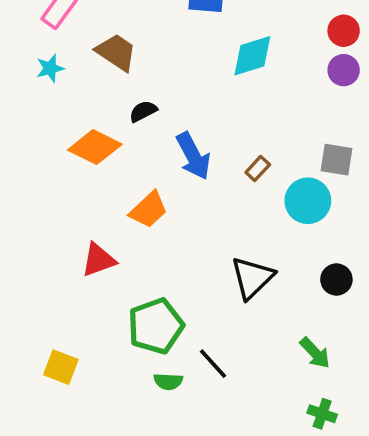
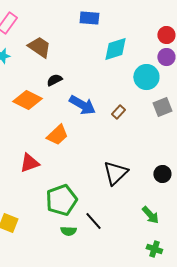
blue arrow: (193, 156) -> (82, 105), turned -32
gray square: (336, 160) -> (162, 107), turned -30
cyan circle: (308, 201) -> (146, 77), moved

